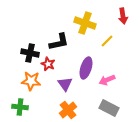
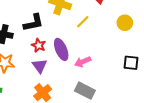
red star: (48, 64) -> (39, 45), moved
purple ellipse: (86, 68) -> (61, 49), turned -40

